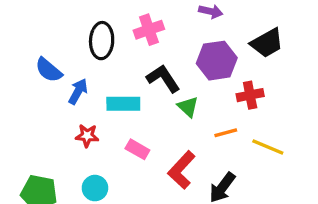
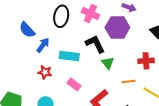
pink cross: (149, 30) -> (90, 13), turned 36
purple hexagon: (217, 61) -> (117, 28), moved

